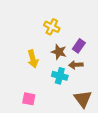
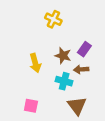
yellow cross: (52, 27) -> (53, 19), moved
brown triangle: (83, 99) -> (77, 106), moved

